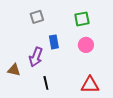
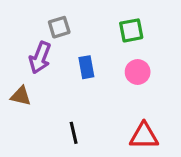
purple arrow: (36, 57) -> (40, 58), moved
brown triangle: (14, 70) -> (21, 96), moved

